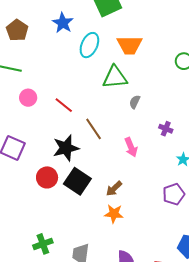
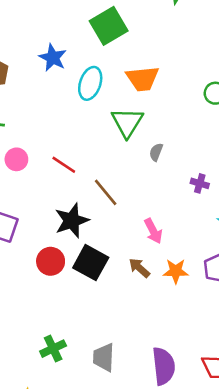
green triangle: (115, 77) -> (127, 122), turned -48
pink arrow: (131, 147) -> (153, 231), moved
brown arrow: (114, 189) -> (139, 268), turned 90
orange star: (114, 214) -> (176, 271), moved

